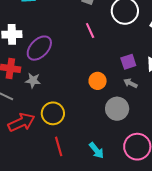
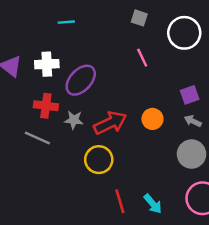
gray circle: (117, 109) -> (192, 154), moved
red arrow: (21, 122) -> (110, 123), moved
red line: (59, 146) -> (120, 201), moved

